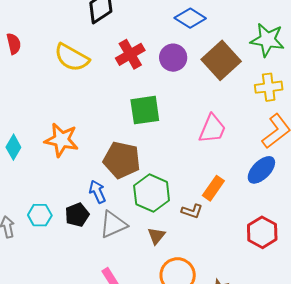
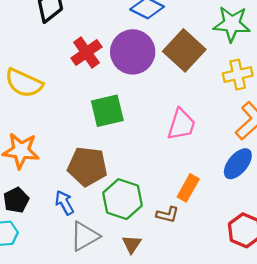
yellow semicircle: (72, 57) -> (24, 83), moved
purple circle: (173, 58) -> (133, 52), size x1.5
black pentagon: (77, 215) -> (16, 200), moved

